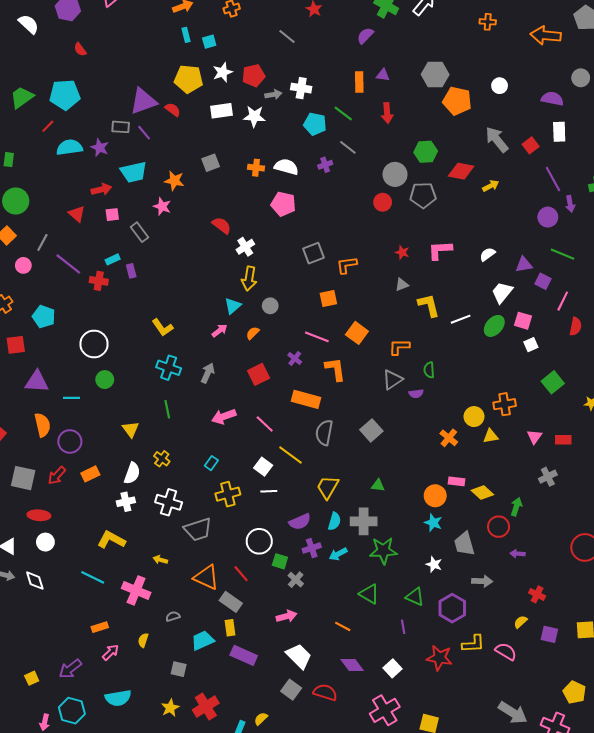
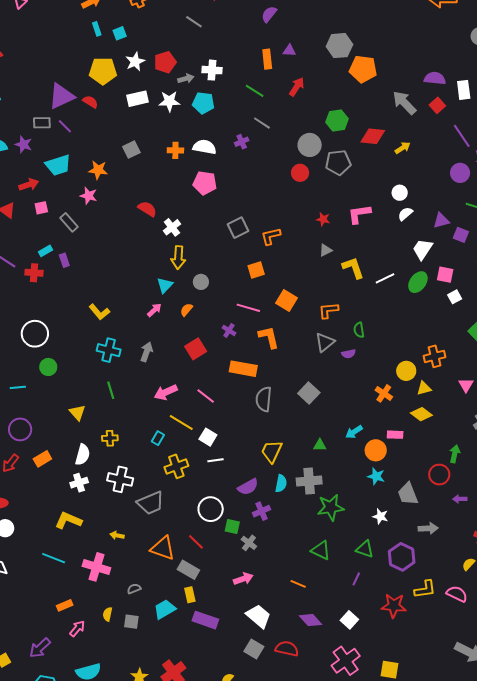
white circle: (500, 86) -> (400, 193), moved
purple semicircle: (552, 99) -> (435, 78), moved
red arrow: (387, 113) -> (297, 87), turned -138
cyan pentagon: (315, 124) -> (203, 103), moved
yellow line: (290, 455) -> (181, 423), moved
yellow cross: (162, 459) -> (110, 438), turned -35
yellow diamond: (482, 493) -> (421, 414), moved
cyan arrow: (338, 554) -> (354, 432), moved
purple line: (403, 627) -> (356, 579), turned 40
gray square: (179, 669) -> (131, 622), moved

